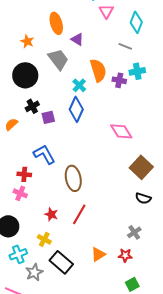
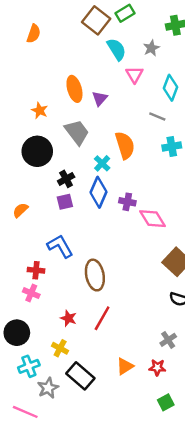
purple triangle: (77, 39) -> (100, 98), moved, turned 40
purple cross: (119, 80) -> (127, 202), moved
black cross: (32, 106) -> (66, 179), moved

